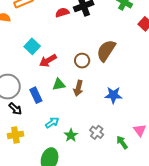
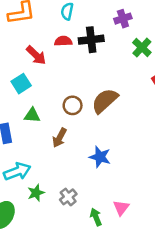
cyan square: (32, 46) -> (21, 84), moved
red arrow: (48, 61) -> (36, 55), moved, turned -120
green triangle: (59, 84) -> (32, 115), moved
cyan arrow: (52, 122) -> (17, 171), size x1.5

